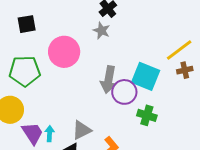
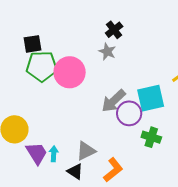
green pentagon: (25, 71) -> (42, 66), moved
cyan square: (146, 76) -> (151, 98), turned -36
gray arrow: (109, 80) -> (114, 101), turned 36

